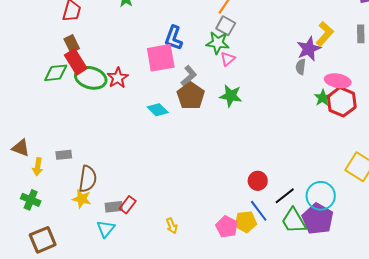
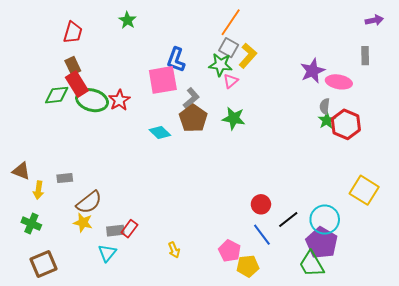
yellow L-shape: (325, 34) -> (248, 56), moved
gray semicircle: (301, 67) -> (325, 106), moved
pink ellipse: (338, 81) -> (339, 82), moved
brown semicircle: (88, 179) -> (89, 202), turned 44
green trapezoid: (294, 221) -> (312, 264), moved
yellow pentagon: (246, 222) -> (248, 266), moved

